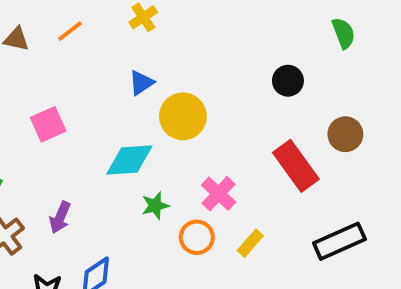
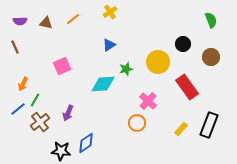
yellow circle: (183, 116) -> (158, 62), moved
brown circle: (345, 134) -> (211, 57), moved
green star: (155, 206) -> (126, 69), moved
black rectangle: (339, 241) -> (209, 125), turned -45
yellow rectangle: (250, 243) -> (181, 129), moved

